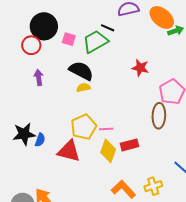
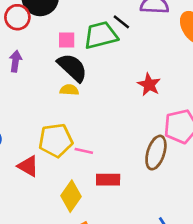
pink square: (69, 39) -> (67, 40), moved, turned -32
red triangle: (69, 151) -> (28, 166), size x0.7
yellow diamond: (108, 151) -> (71, 196), moved

